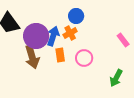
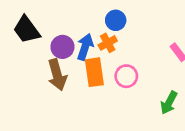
purple circle: (36, 36) -> (62, 47), size x0.7
orange rectangle: (60, 55) -> (94, 72), size x1.5

